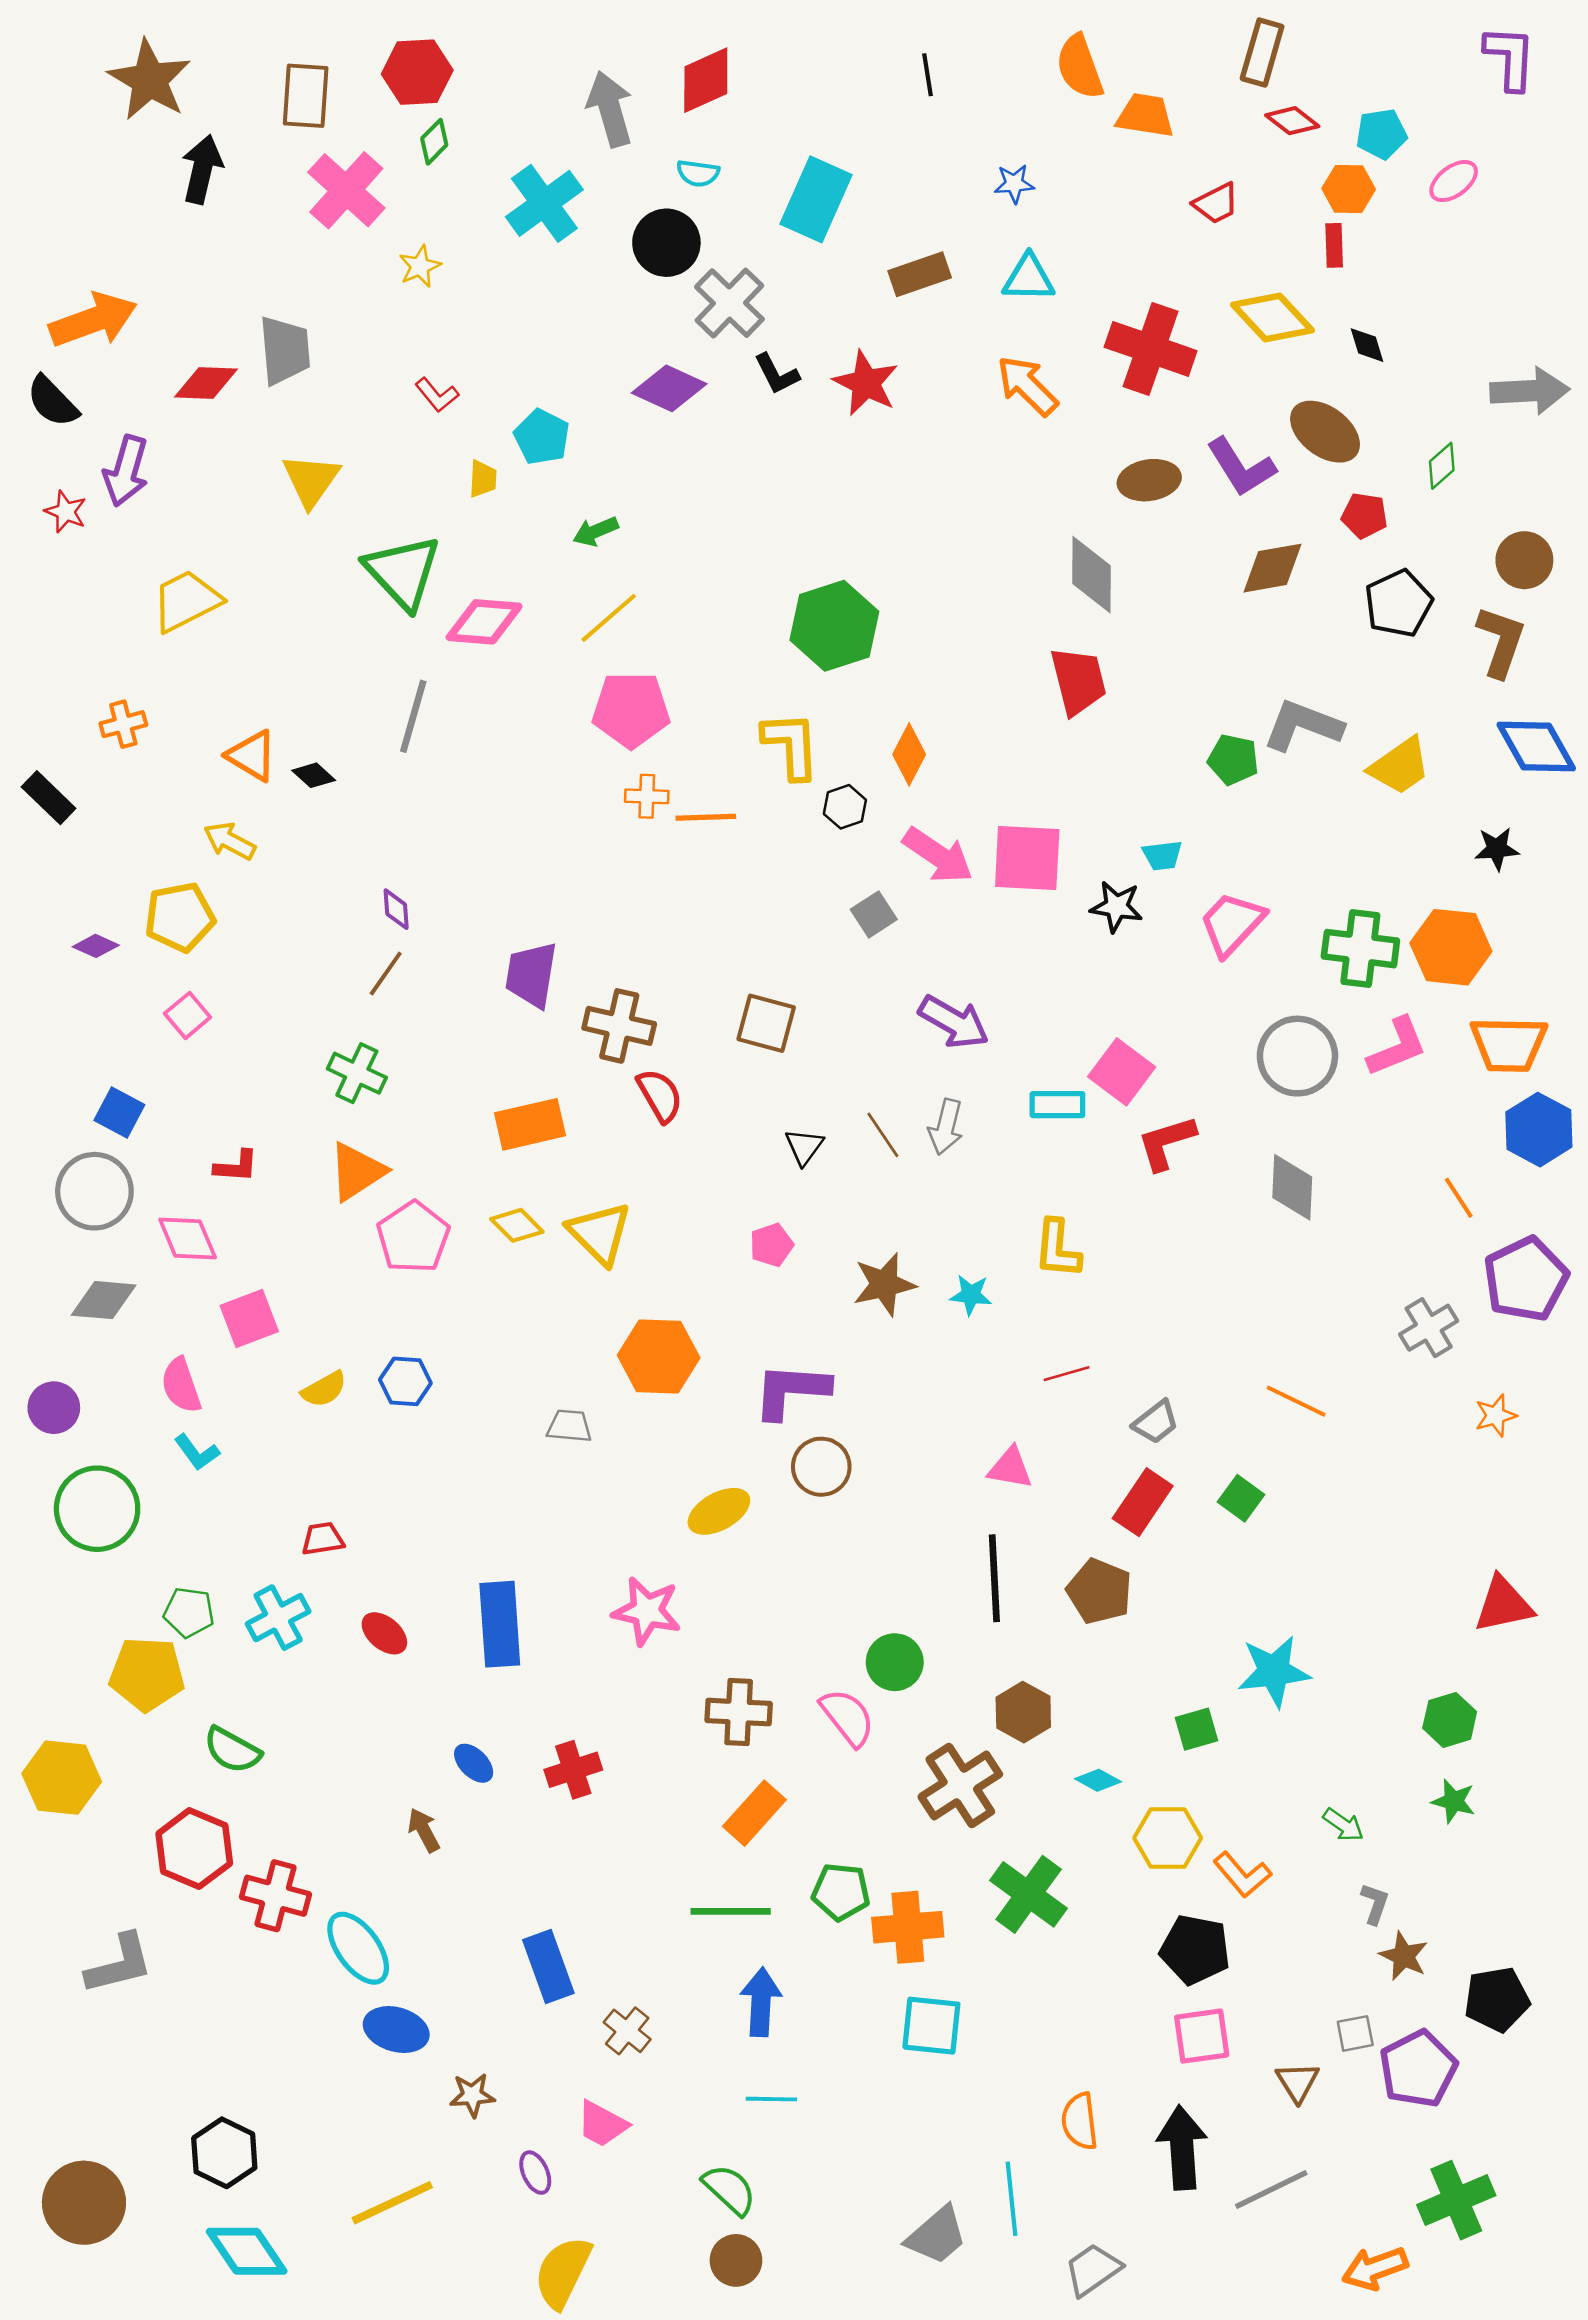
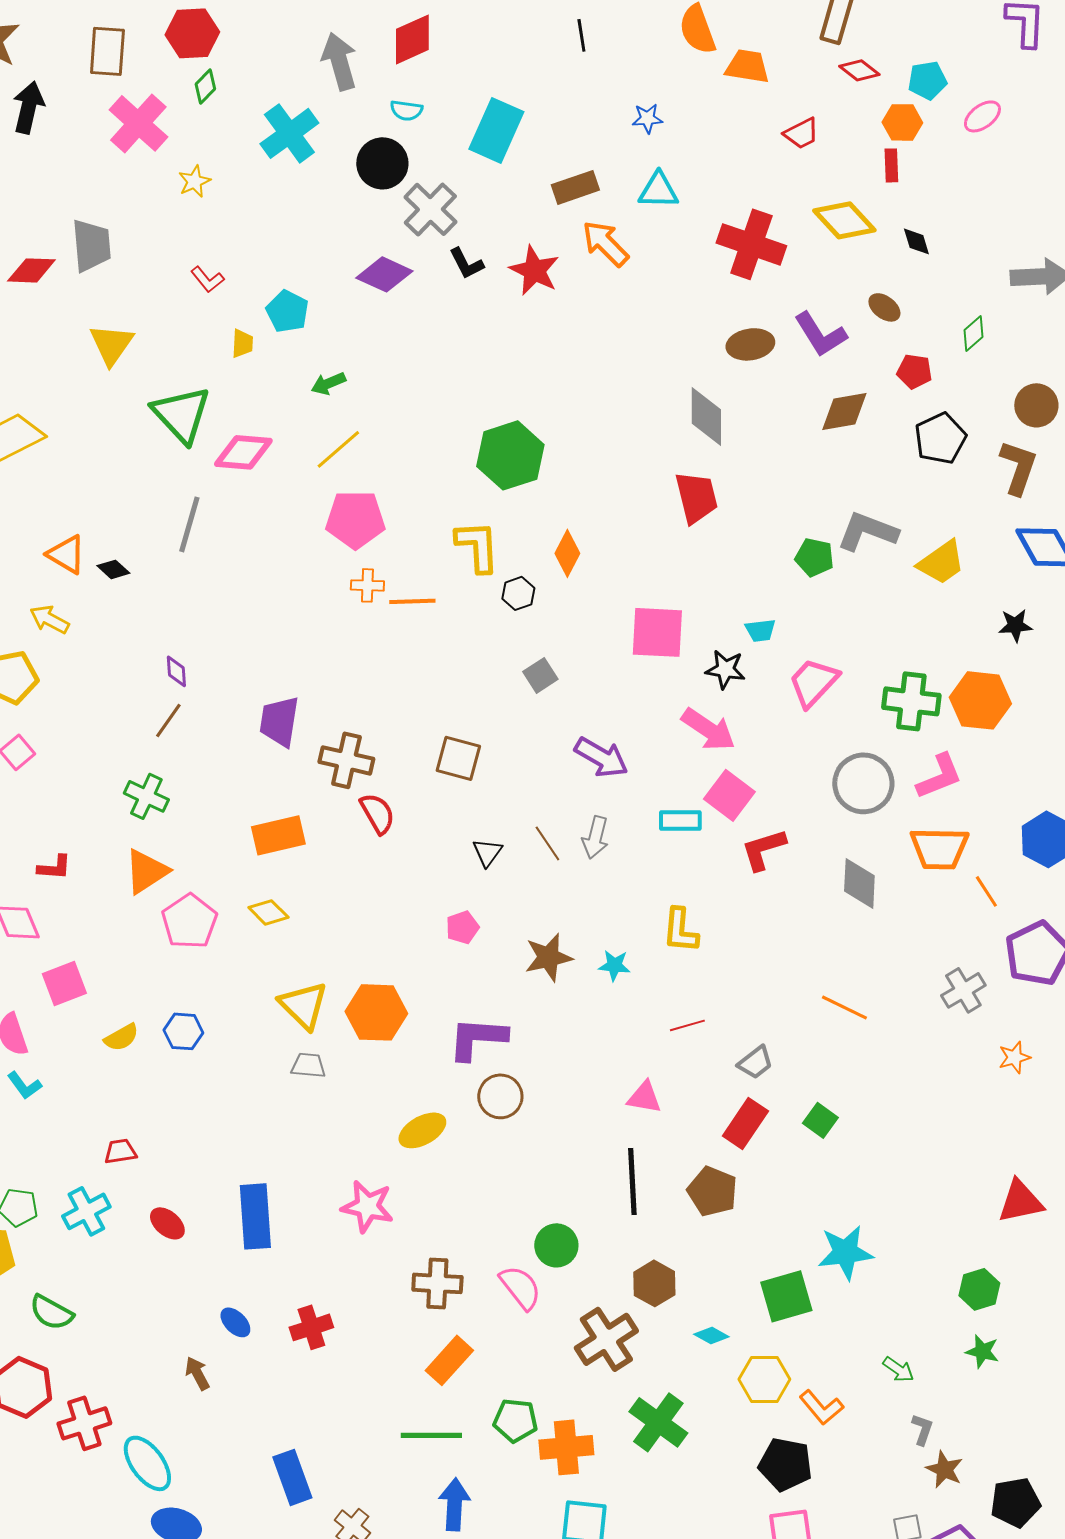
orange arrow: (1027, 386) -> (605, 243), moved
brown ellipse: (1325, 432) -> (884, 307), size x0.6
pink arrow: (938, 855) -> (708, 729), moved
orange trapezoid: (1509, 1044) -> (939, 848), moved
yellow triangle: (600, 1233) -> (303, 1005), moved
orange line: (1296, 1401) -> (844, 1007), moved
green square: (1196, 1729) -> (786, 1296), size x1.6
red cross: (275, 1896) -> (84, 1423), turned -33

